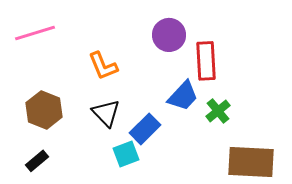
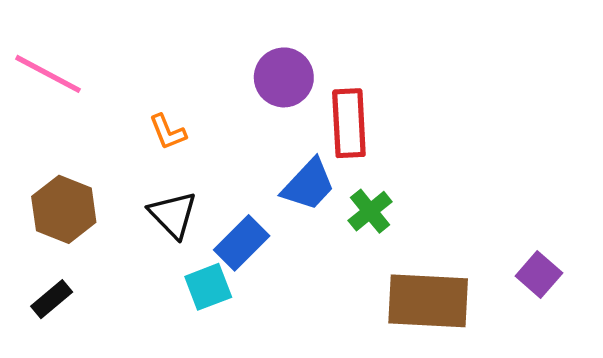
pink line: (35, 33) -> (48, 74), turned 45
orange L-shape: (103, 66) -> (168, 132), size x0.7

